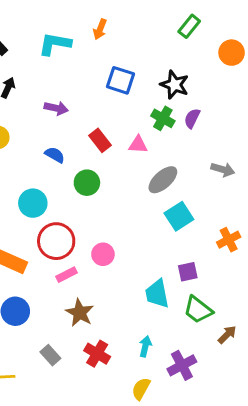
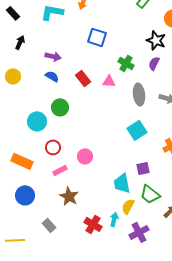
black star: (175, 85) -> (156, 40), moved
purple semicircle: (192, 118) -> (154, 63), moved
blue semicircle: (55, 155) -> (52, 76), moved
gray ellipse: (163, 180) -> (139, 94), moved, turned -55
green circle: (87, 183) -> (60, 107), moved
red circle: (56, 241) -> (53, 147), size x0.6
red cross: (97, 354) -> (93, 224), moved
yellow semicircle: (141, 389) -> (128, 206), moved

